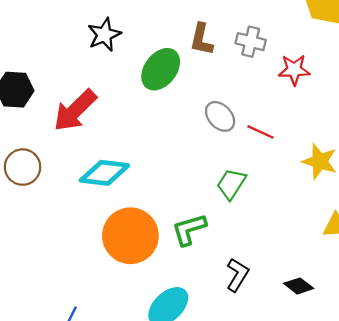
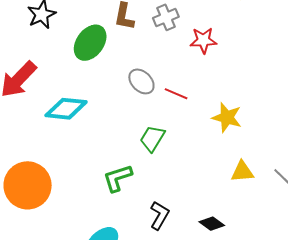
gray cross: (251, 42) -> (166, 17), turned -35
cyan diamond: (104, 173) -> (66, 109), moved
orange circle: (130, 236) -> (28, 185), moved

